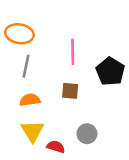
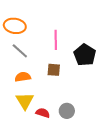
gray line: (26, 66) -> (20, 51), turned -60
gray circle: (87, 134) -> (67, 111), moved

